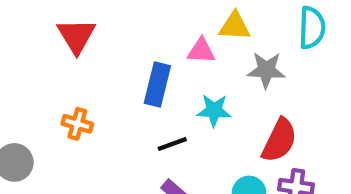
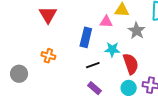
gray star: (266, 70) -> (137, 31), turned 30
red semicircle: (279, 140) -> (131, 64), moved, turned -45

